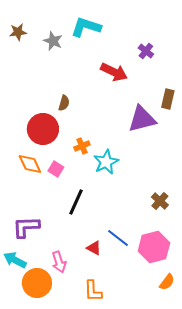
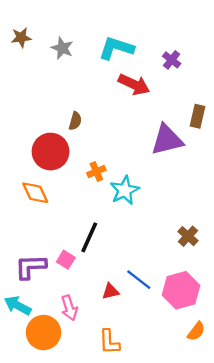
cyan L-shape: (86, 27) -> (116, 48), moved
pink square: (56, 169) -> (66, 260), moved
red triangle: (94, 248) -> (110, 291), turned -42

